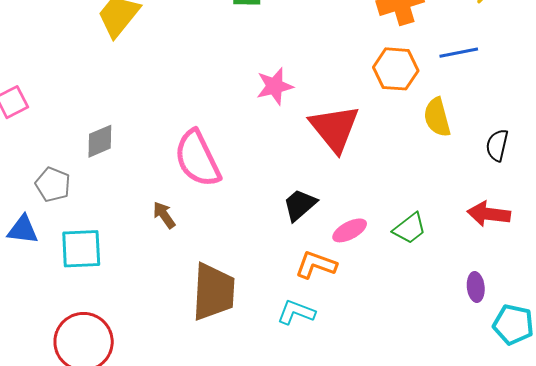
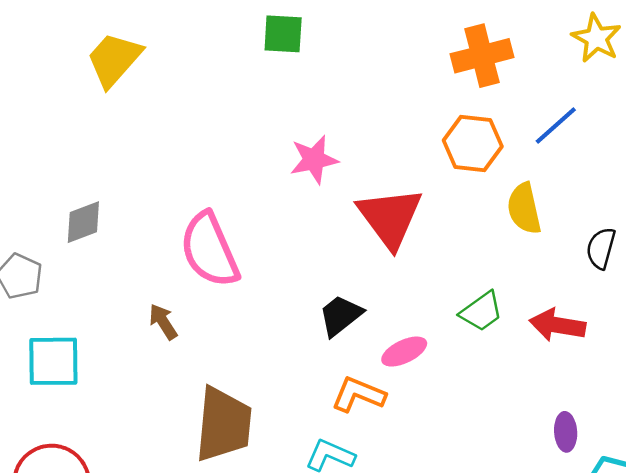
blue line: (459, 53) -> (556, 125), turned -33
red arrow: (489, 214) -> (557, 325), moved
green trapezoid: (410, 228) -> (481, 312), moved

